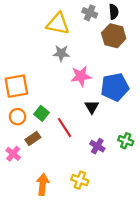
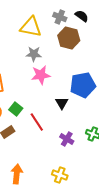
black semicircle: (114, 12) -> (82, 16), turned -48
brown hexagon: (114, 36) -> (69, 38), moved
pink star: (81, 76) -> (41, 75), moved
yellow cross: (80, 180) -> (60, 175), moved

